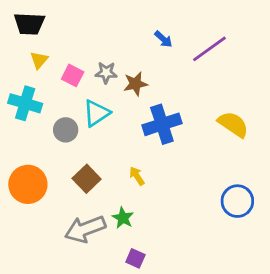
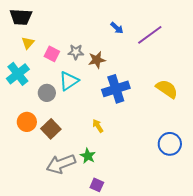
cyan cross: (25, 103) -> (18, 74), turned 35
brown square: (87, 179) -> (51, 129), moved
orange circle: (28, 184) -> (27, 122), moved, size x0.7

